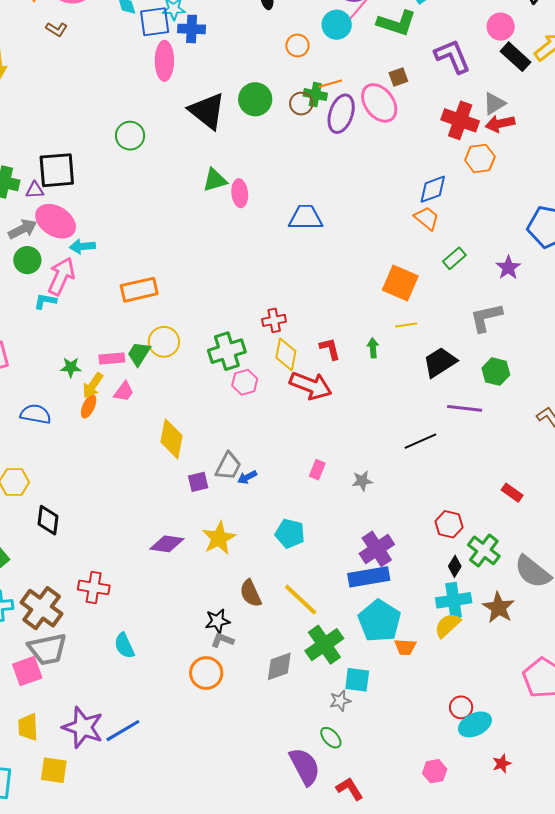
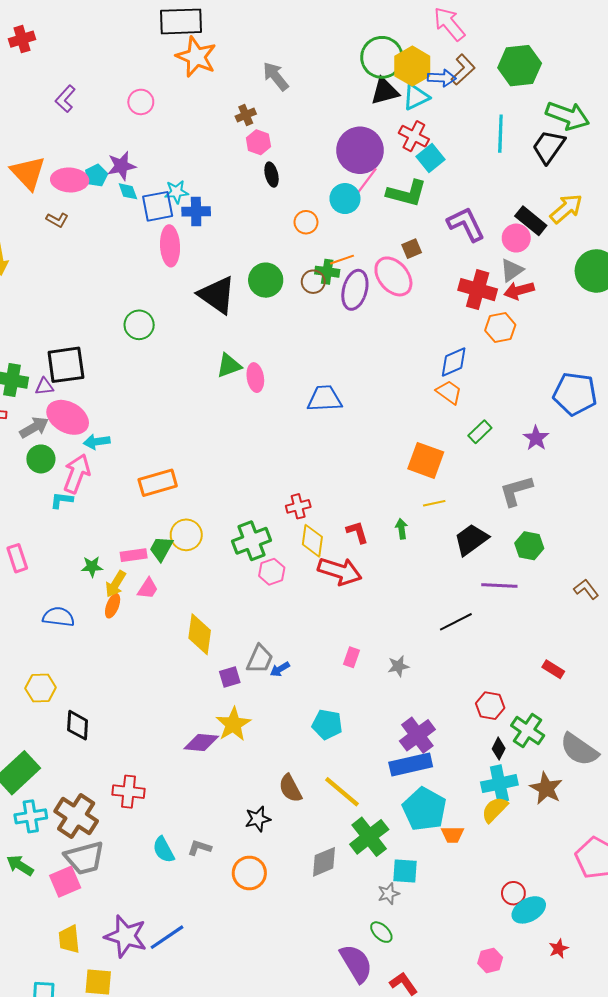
pink circle: (501, 27) -> (516, 238), moved
yellow star: (219, 538) -> (233, 724), moved
gray L-shape: (222, 640) -> (200, 848), moved

